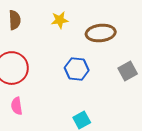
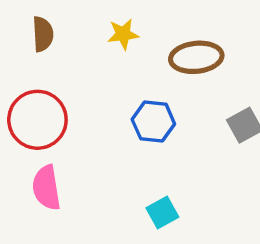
pink semicircle: (17, 106) -> (46, 188), size x1.4

